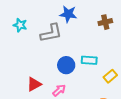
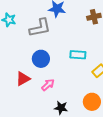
blue circle: (66, 65) -> (41, 59), moved

